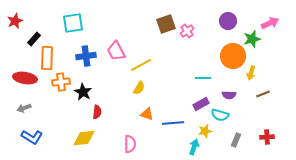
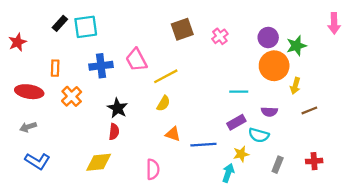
red star: (15, 21) -> (17, 42), moved
purple circle: (228, 21) -> (268, 37), moved
pink arrow: (270, 23) -> (334, 23), moved, turned 114
brown square: (166, 24) -> (182, 29), moved
black rectangle: (34, 39) -> (60, 23), moved
orange rectangle: (47, 58) -> (55, 68), size x0.6
orange cross: (61, 82) -> (72, 96), turned -36
black star: (83, 92) -> (117, 108), moved

